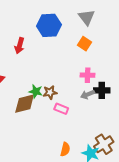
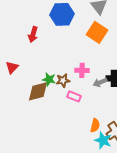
orange square: (85, 44) -> (97, 32), size x1.5
pink cross: (88, 75) -> (82, 70), moved
orange semicircle: (65, 149) -> (95, 125), moved

